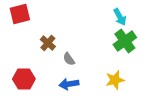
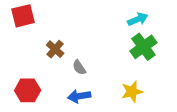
cyan arrow: (120, 17) -> (138, 19), turned -84

